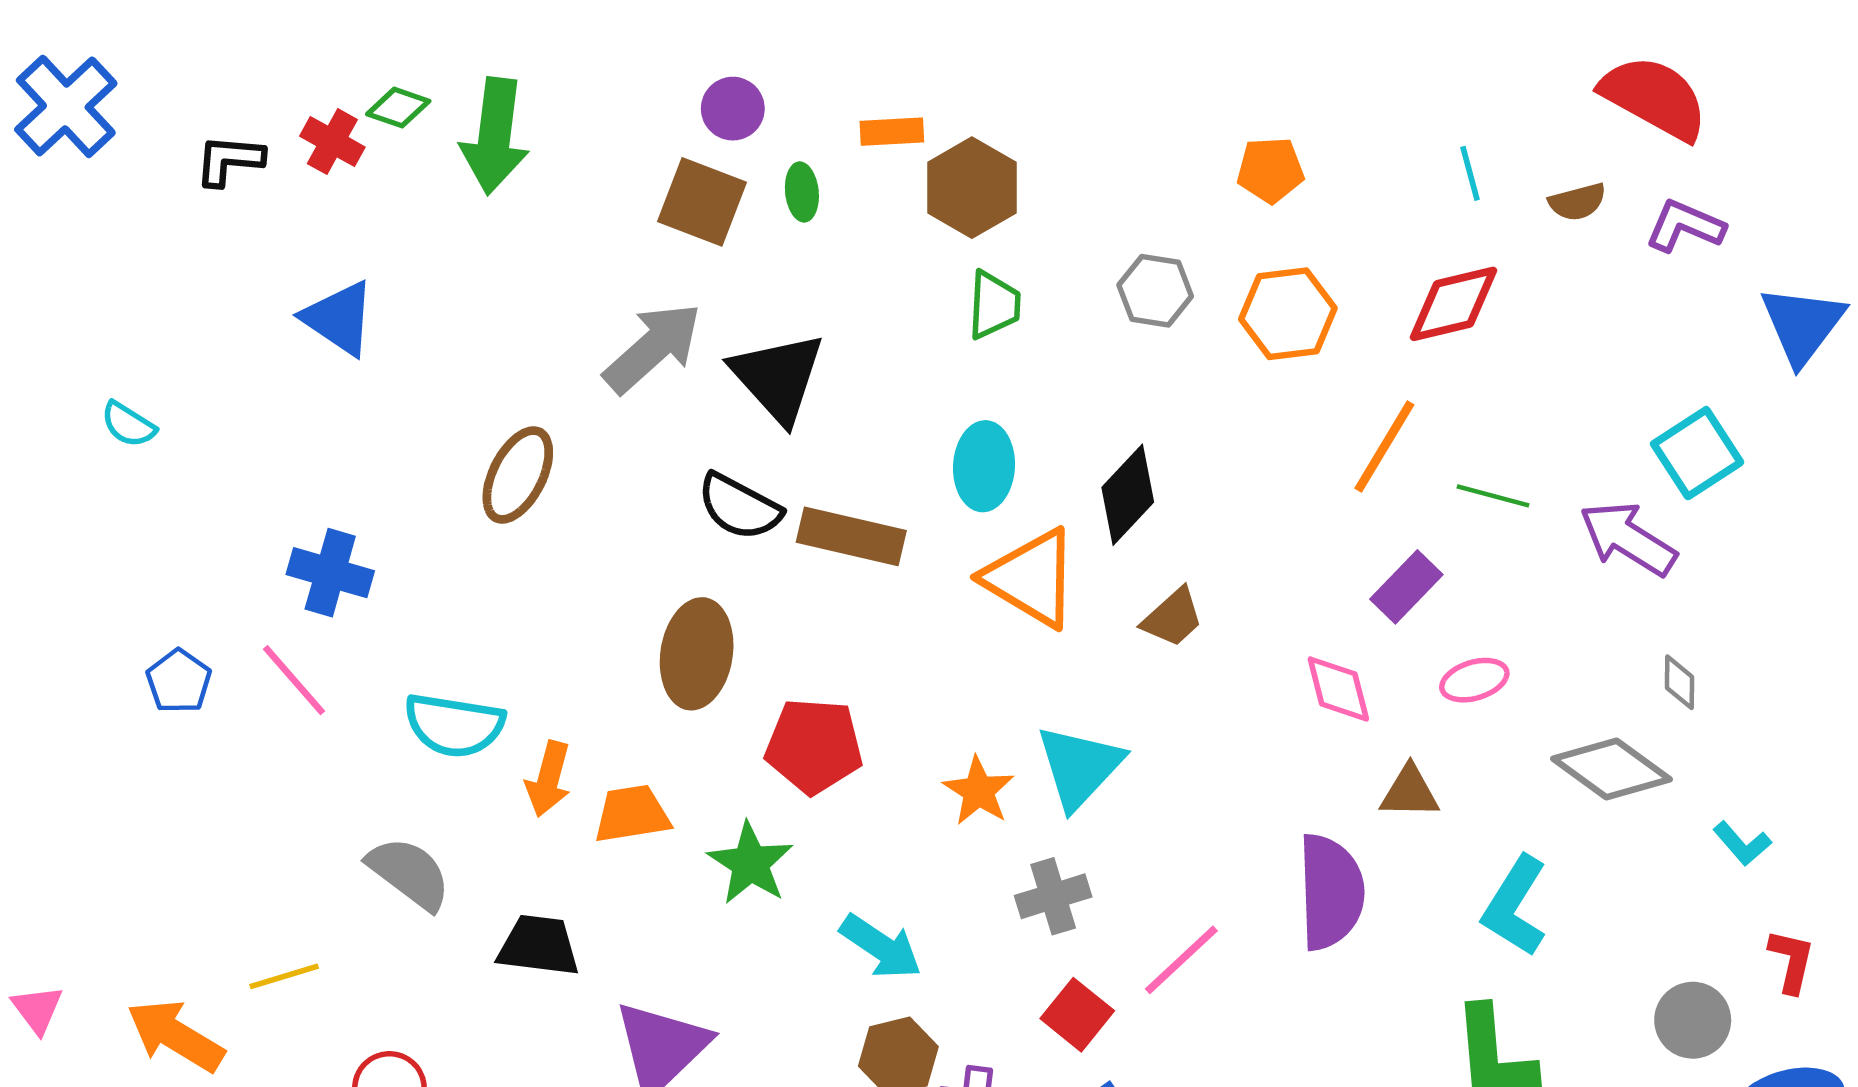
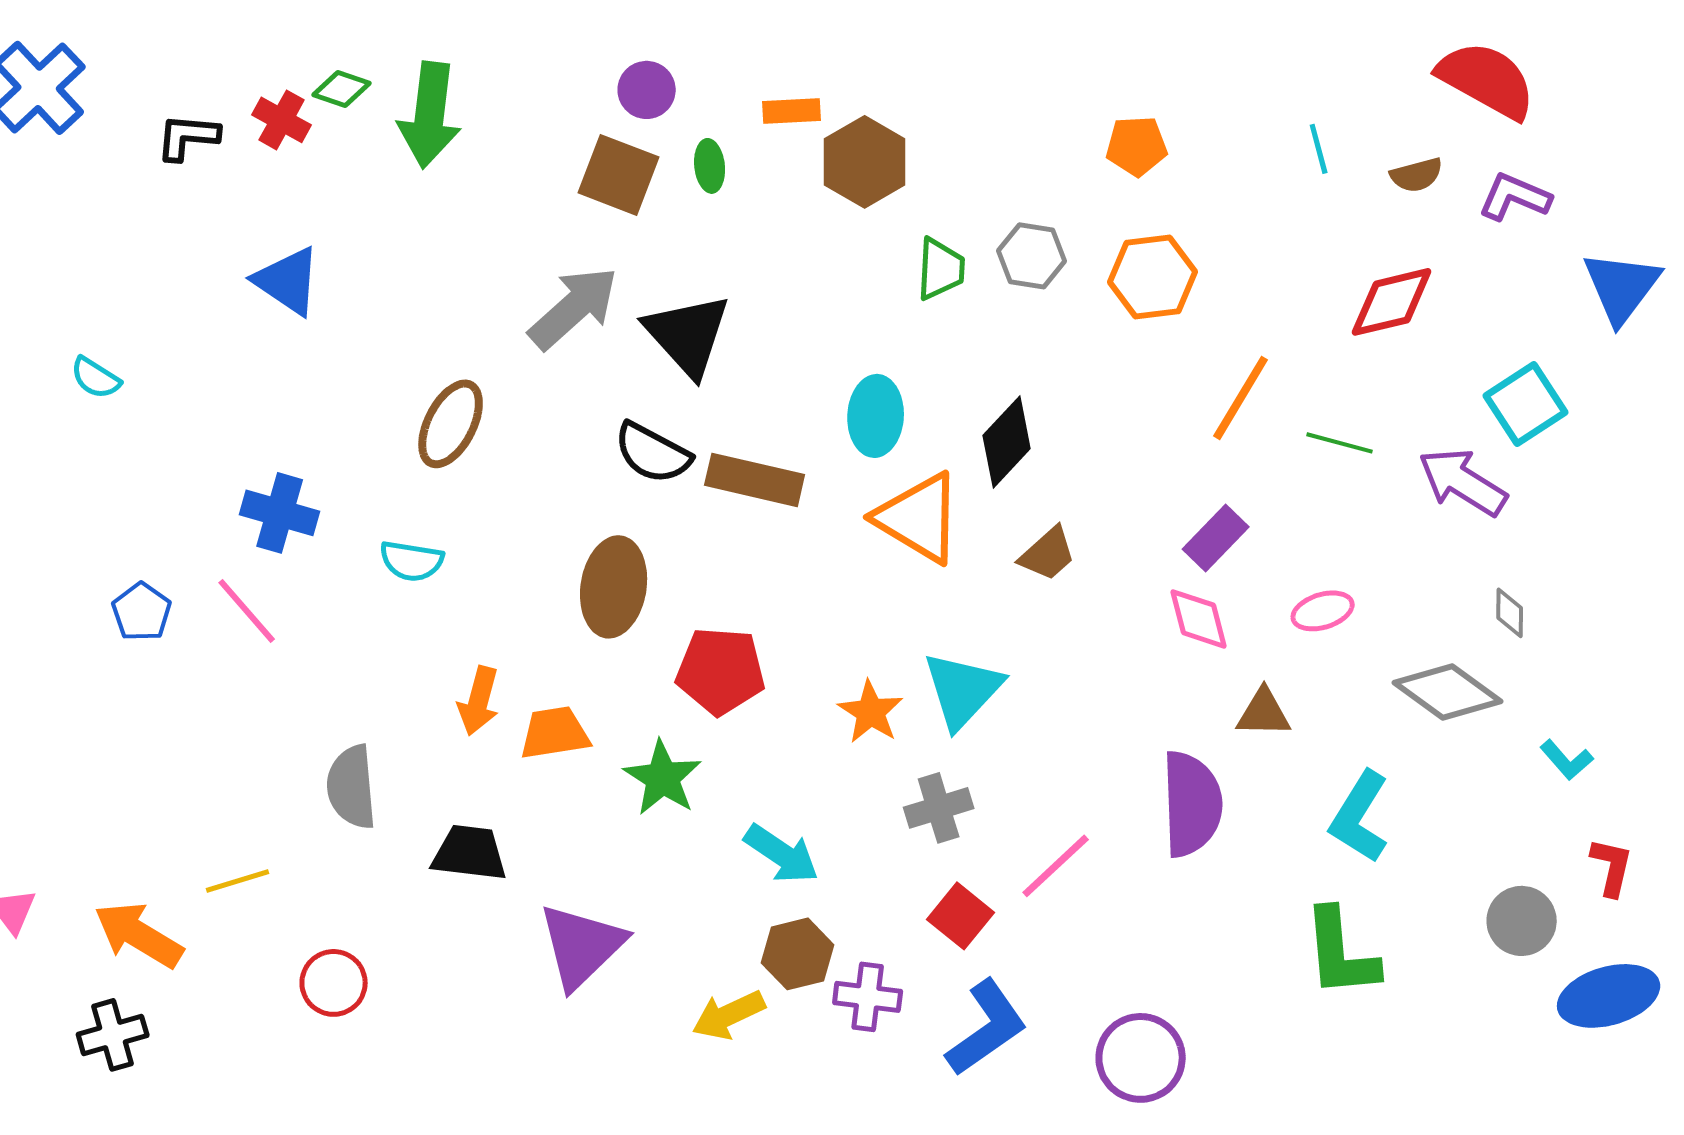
red diamond: (1454, 304) -> (1392, 302), moved
green trapezoid: (994, 305) -> (941, 269), moved
purple rectangle: (1406, 587) -> (1216, 538), moved
cyan semicircle: (454, 725) -> (412, 561), moved, size x0.7
gray semicircle: (409, 873) -> (352, 787), turned -132

